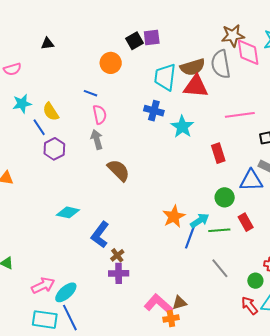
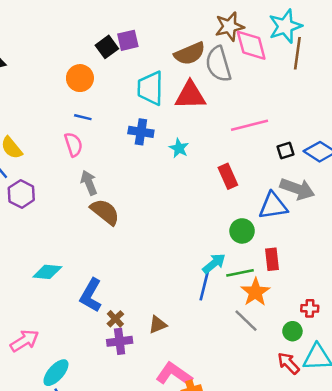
brown semicircle: (193, 67) -> (190, 54), moved
blue line: (90, 93) -> (83, 117), moved
cyan star: (182, 127) -> (179, 148), size x0.7
gray arrow: (97, 139) -> (89, 183), moved
orange star: (174, 216) -> (255, 292), moved
red rectangle: (246, 222) -> (272, 259), turned 30
pink arrow: (43, 285) -> (24, 341), moved
brown triangle: (180, 303) -> (158, 325), moved

